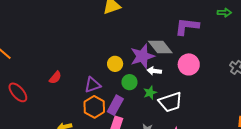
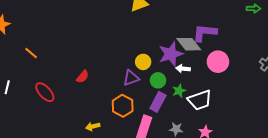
purple L-shape: (187, 26) -> (205, 33), moved
purple triangle: (93, 85) -> (131, 78), moved
purple rectangle: (115, 105) -> (158, 102), moved

